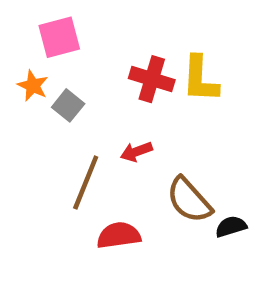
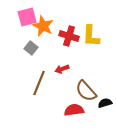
orange star: (33, 86) -> (43, 26), moved, size x1.5
red semicircle: (119, 235) -> (74, 110), moved

